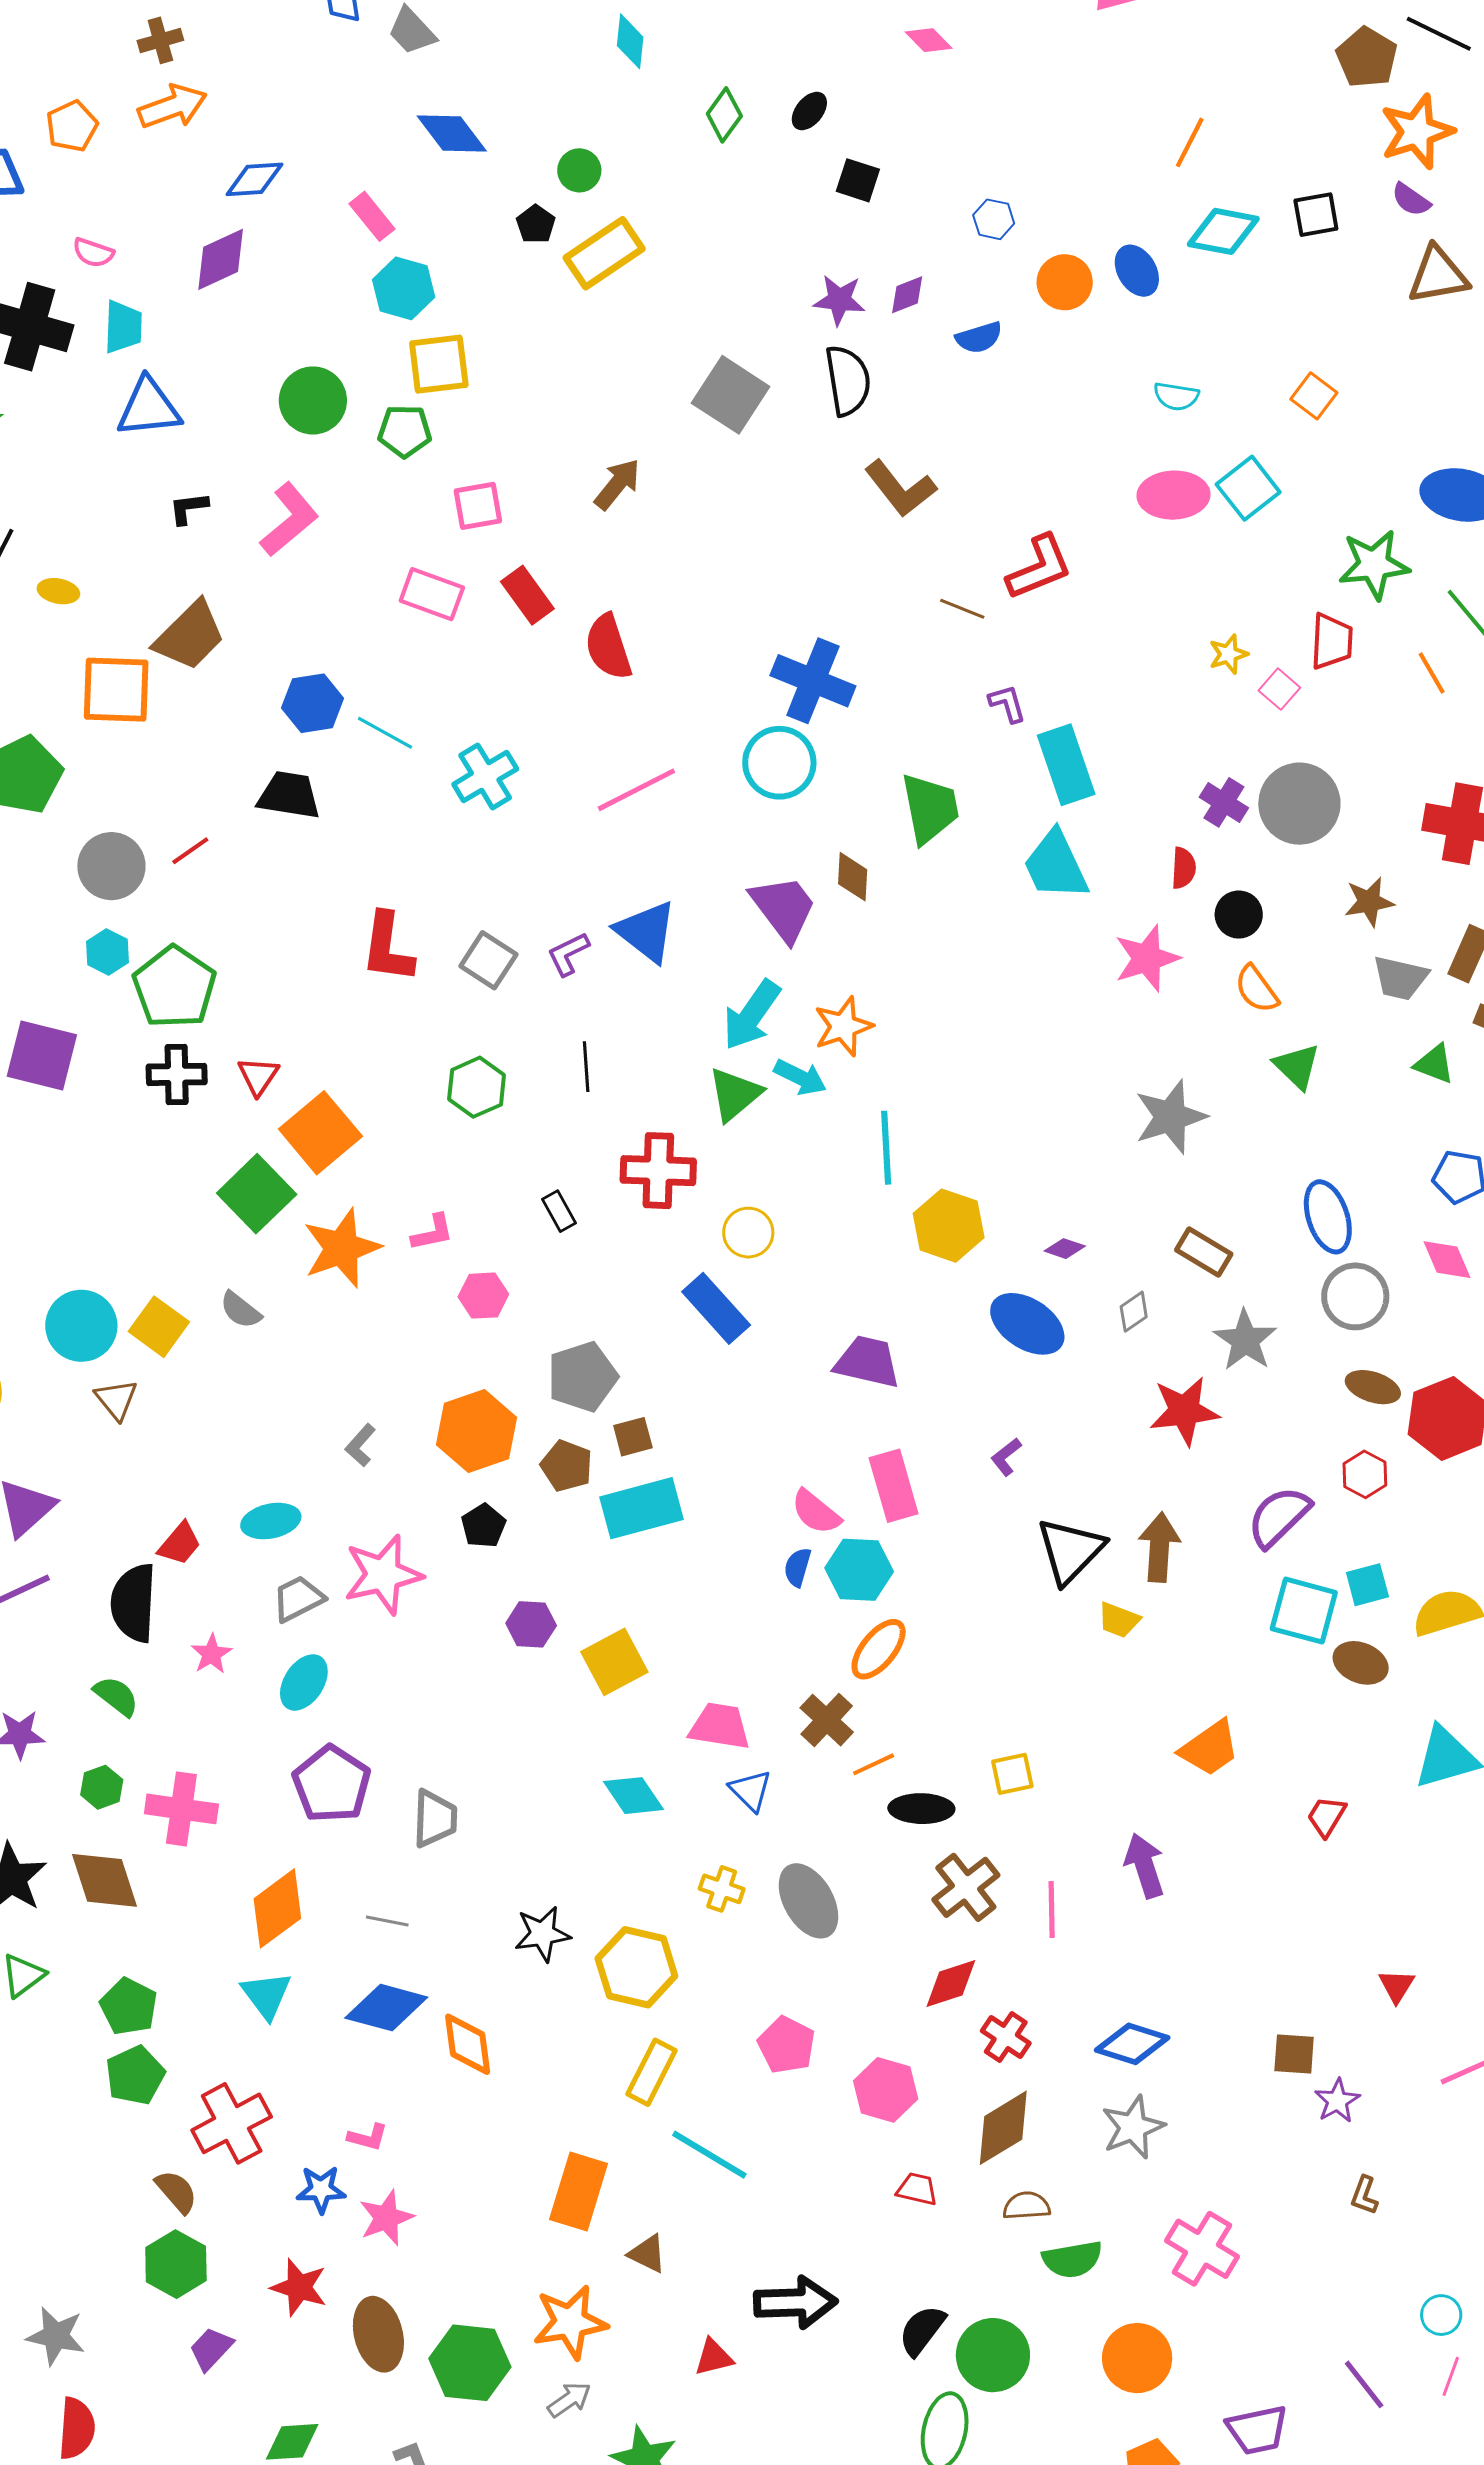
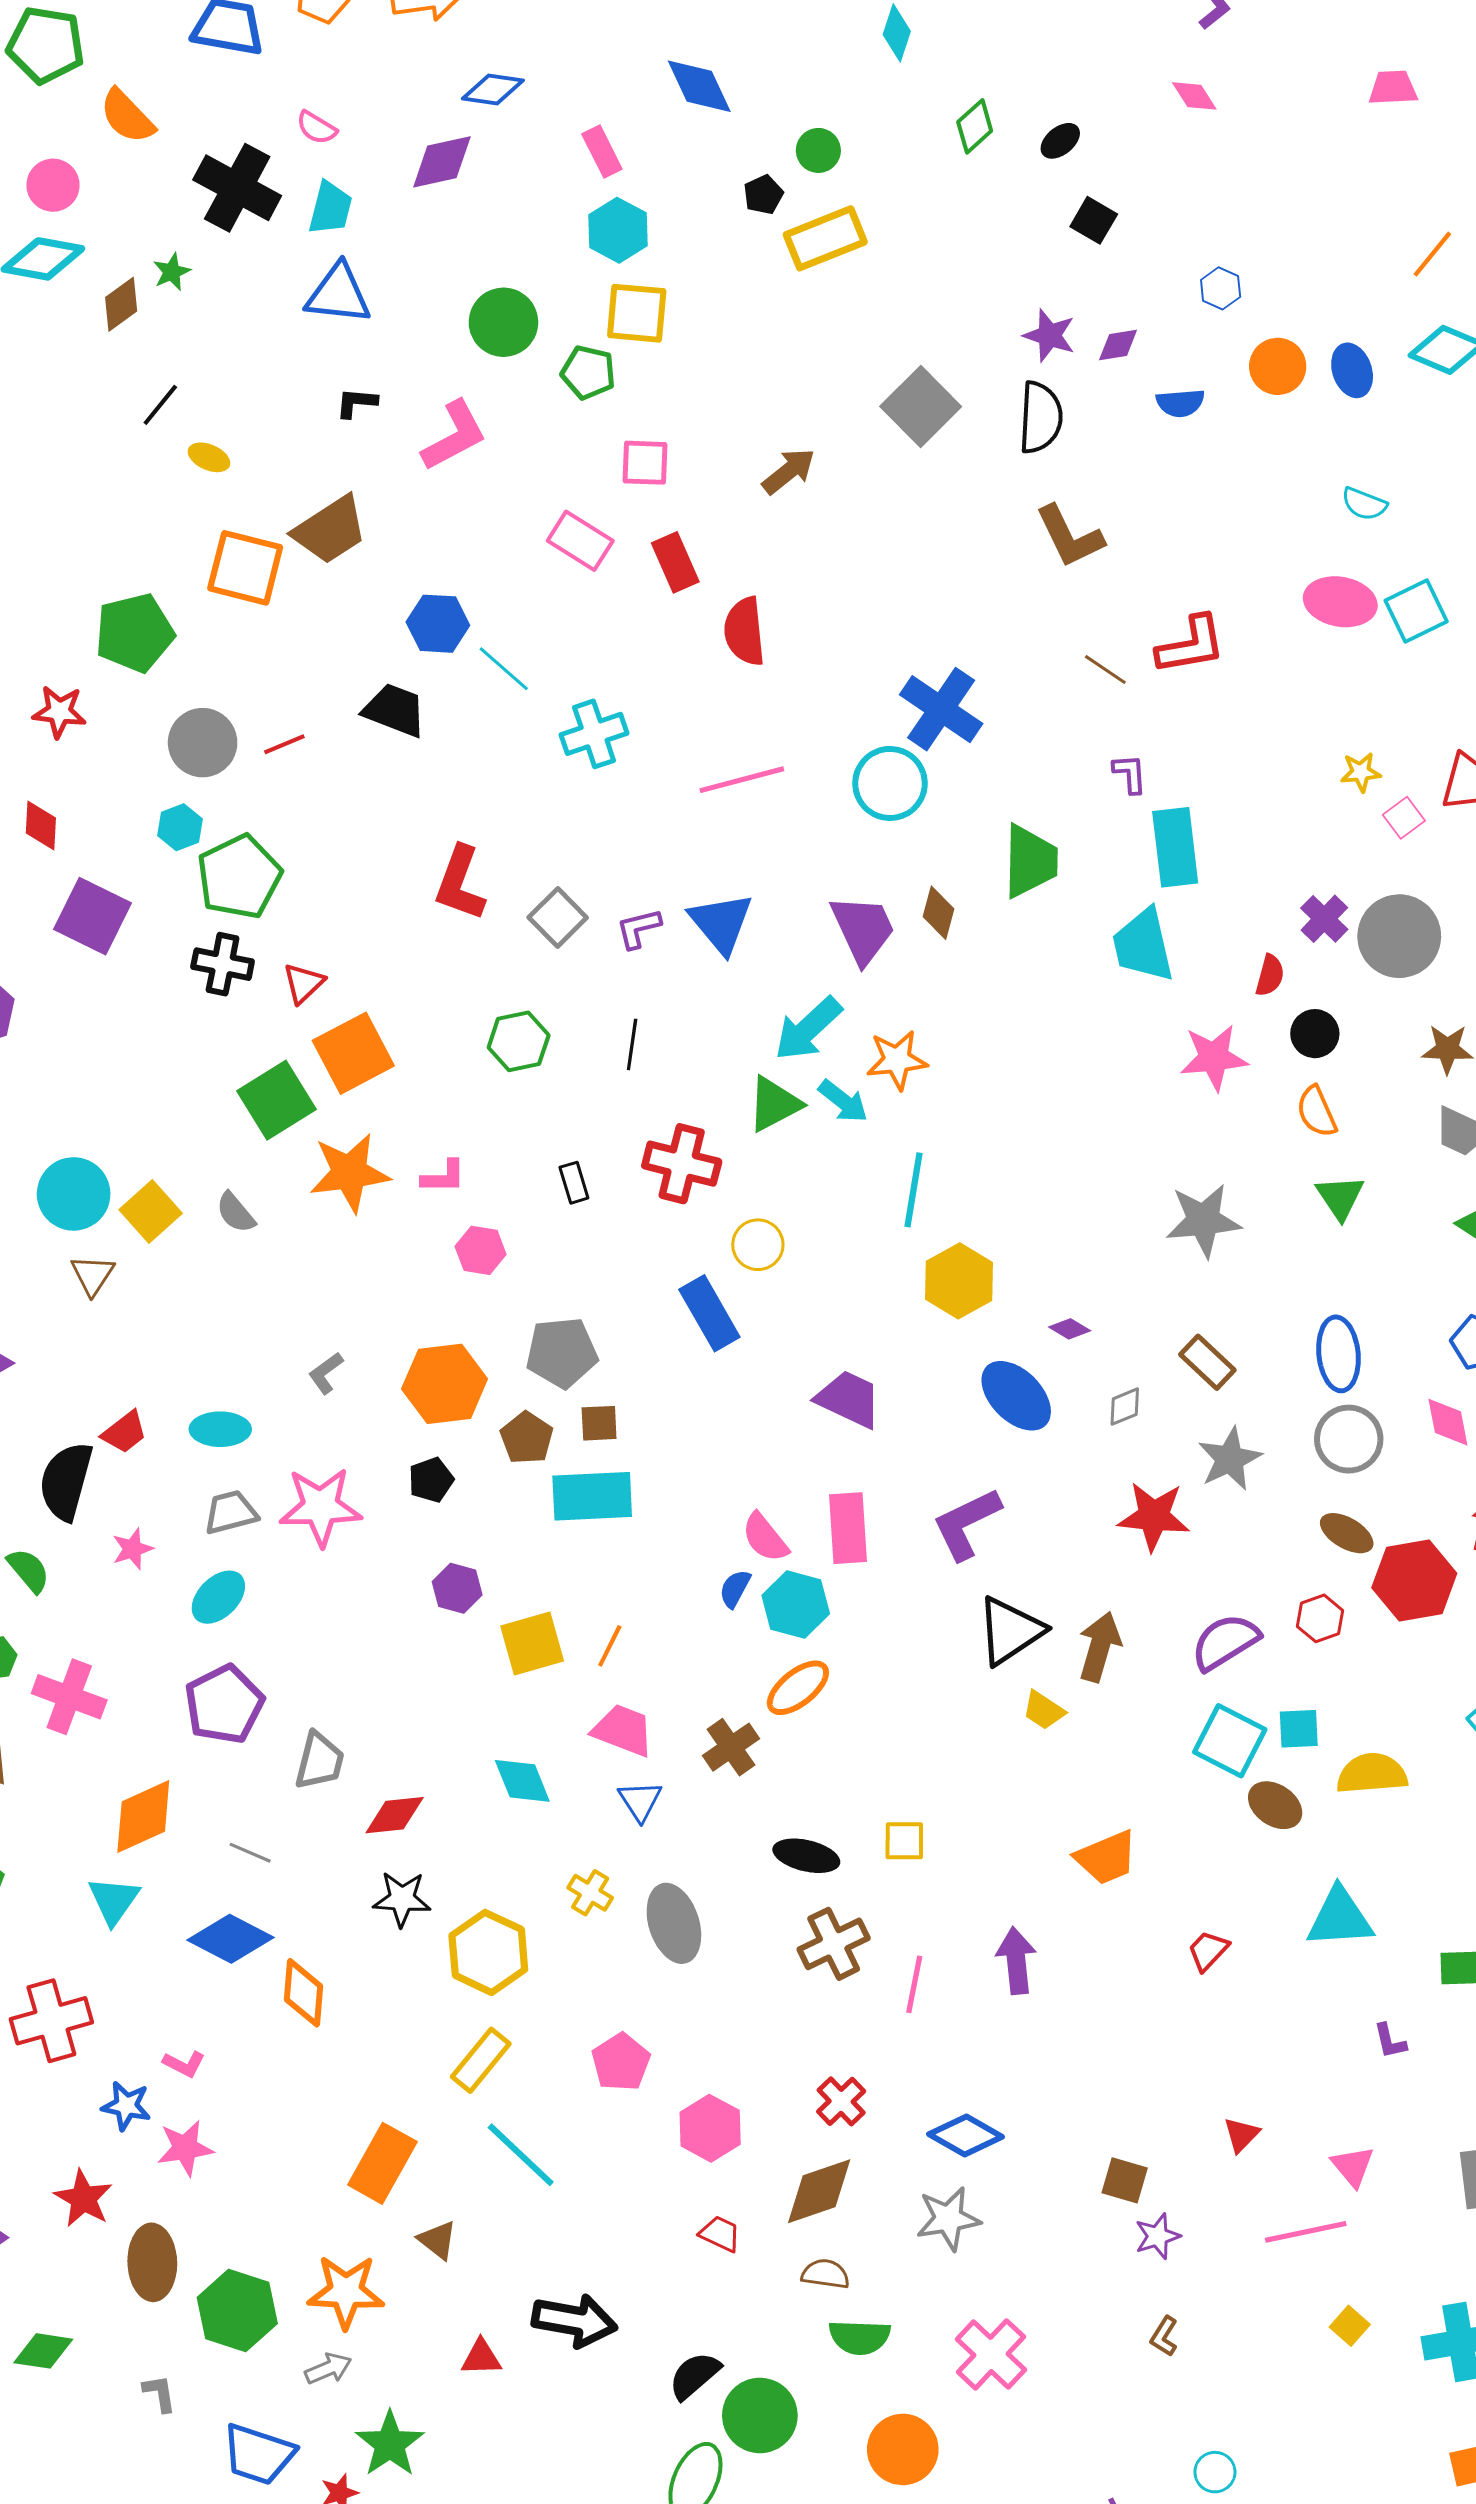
purple L-shape: (1006, 1457) -> (966, 1524), size x2.0
orange line: (874, 1764) -> (610, 1646), moved, turned -51
red diamond: (951, 1983) -> (395, 1815), moved

